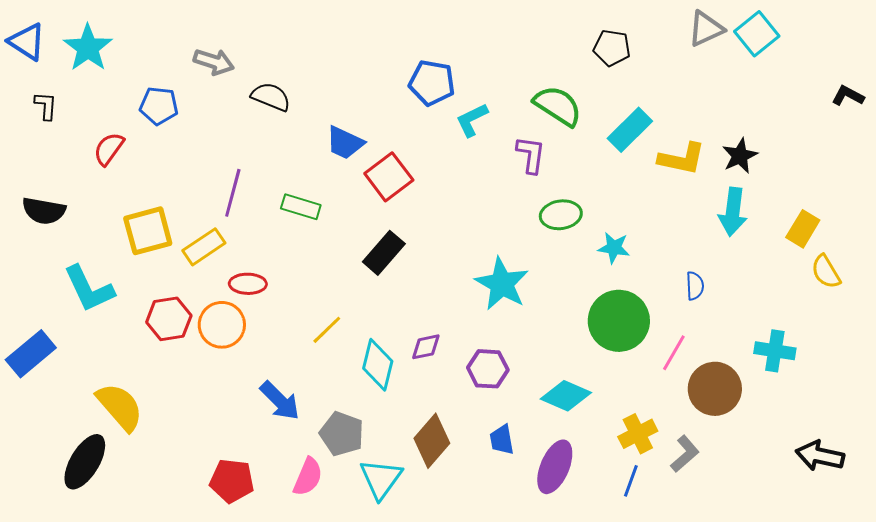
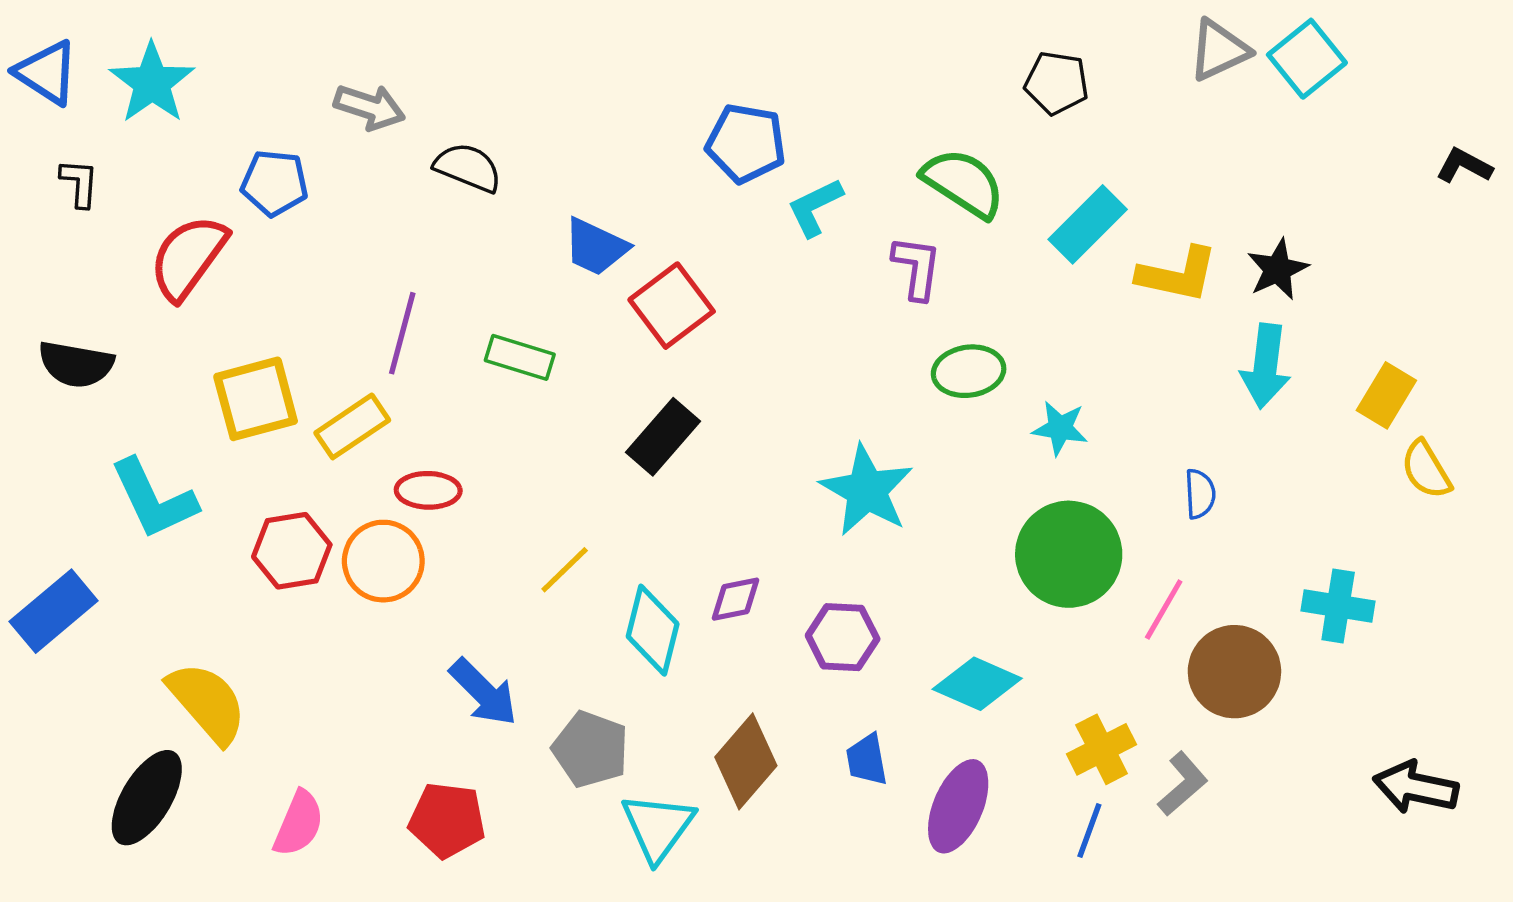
red semicircle: (109, 149) -> (188, 257), size x1.5
pink semicircle: (308, 477) -> (299, 824), moved
red pentagon: (232, 481) -> (447, 820), moved

